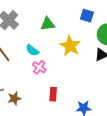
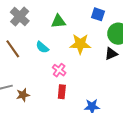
yellow star: (70, 46) -> (80, 44), turned -30
pink cross: (39, 67) -> (59, 70), moved

